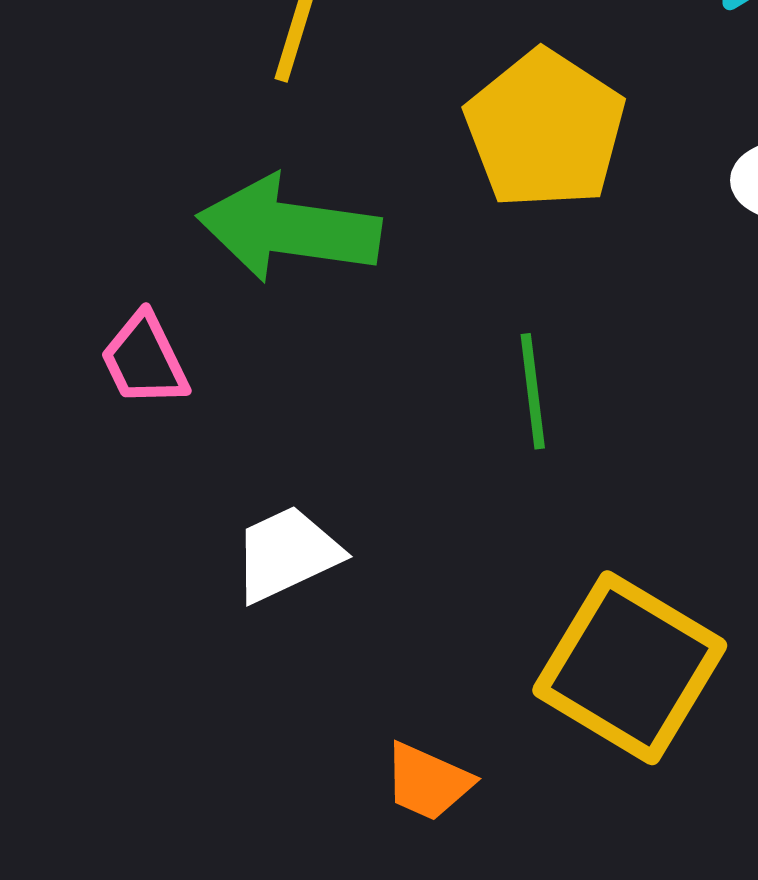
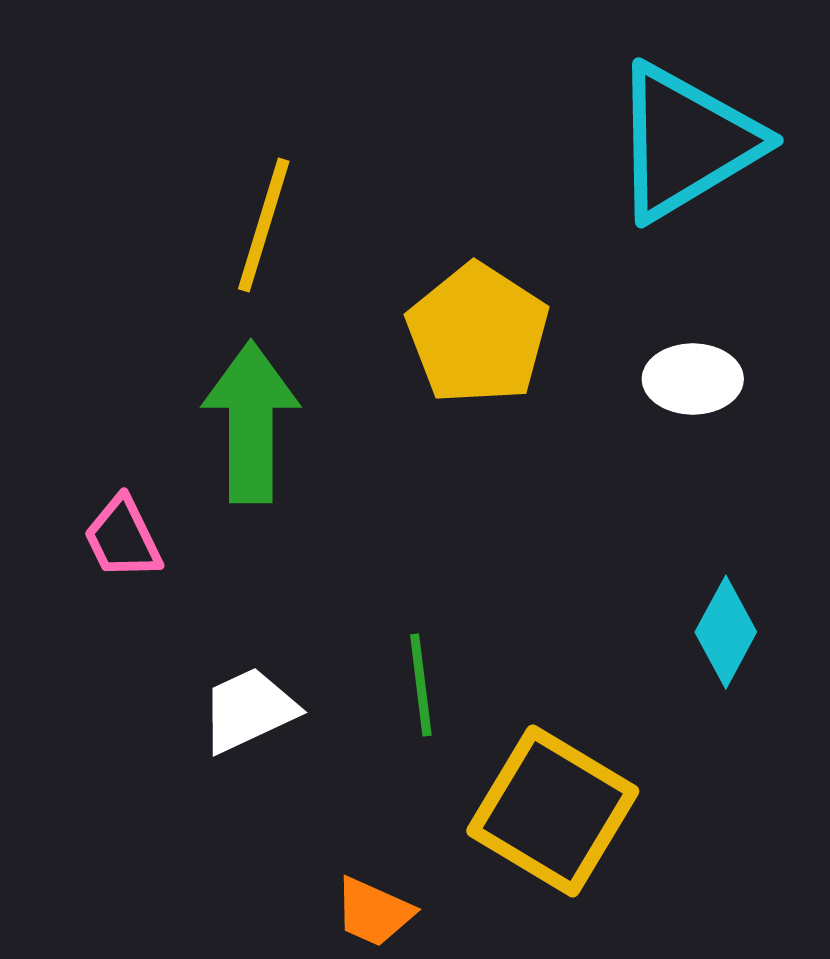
green arrow: (289, 229) -> (251, 422), turned 82
green line: (533, 391) -> (421, 685), moved

